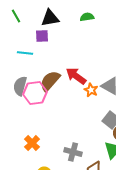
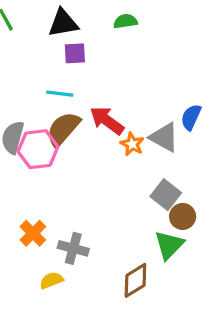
purple square: (42, 36) -> (75, 53), moved
cyan line: (25, 53) -> (60, 94), moved
gray cross: (73, 152) -> (73, 248), moved

